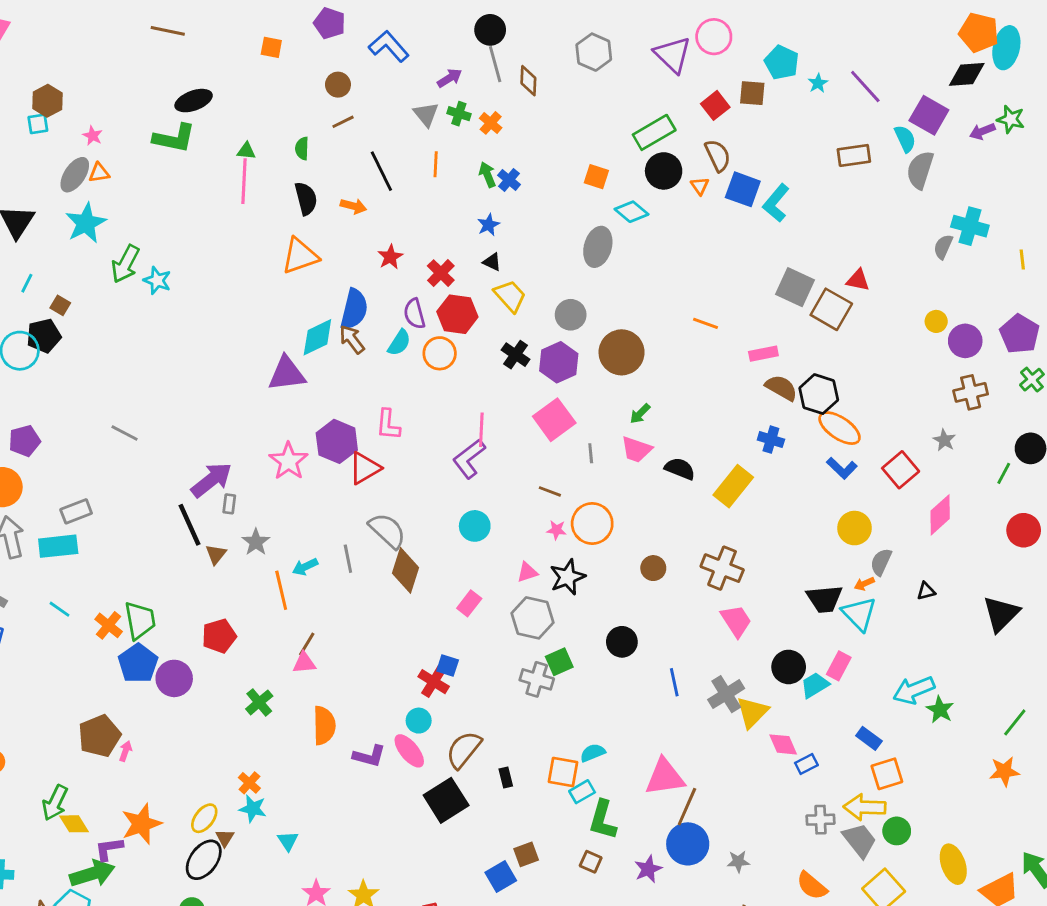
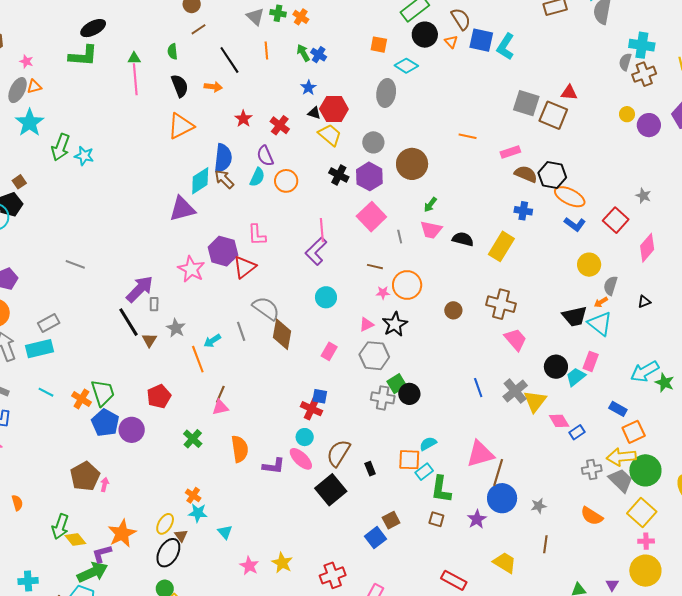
brown square: (60, 305) -> (19, 182), turned 32
red hexagon: (457, 314) -> (334, 109), moved
brown cross: (971, 392) -> (644, 74), moved
black circle: (622, 642) -> (409, 394), moved
green circle: (897, 831) -> (645, 470), size x1.6

